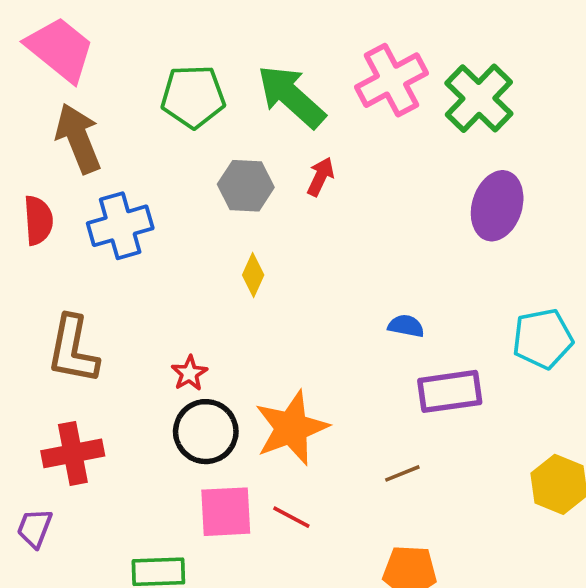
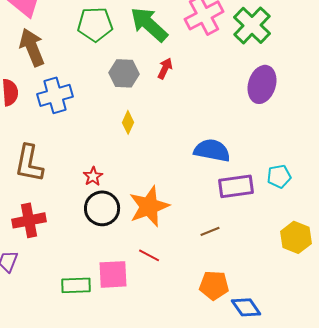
blue semicircle: (406, 326) -> (212, 150), size x1.8
cyan pentagon: (543, 339) -> (279, 176), moved, size x0.7
pink square: (226, 512) -> (113, 274), moved

